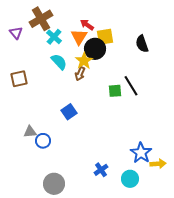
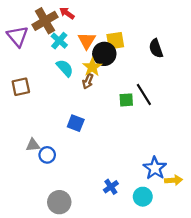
red arrow: (87, 25) -> (67, 13), moved
purple triangle: (16, 33) -> (17, 36), size x1.5
blue square: (69, 112) -> (76, 123), turned -35

